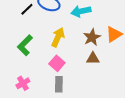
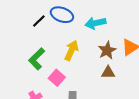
pink square: (57, 63) -> (57, 78), moved

